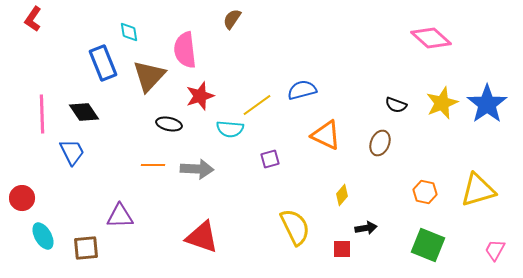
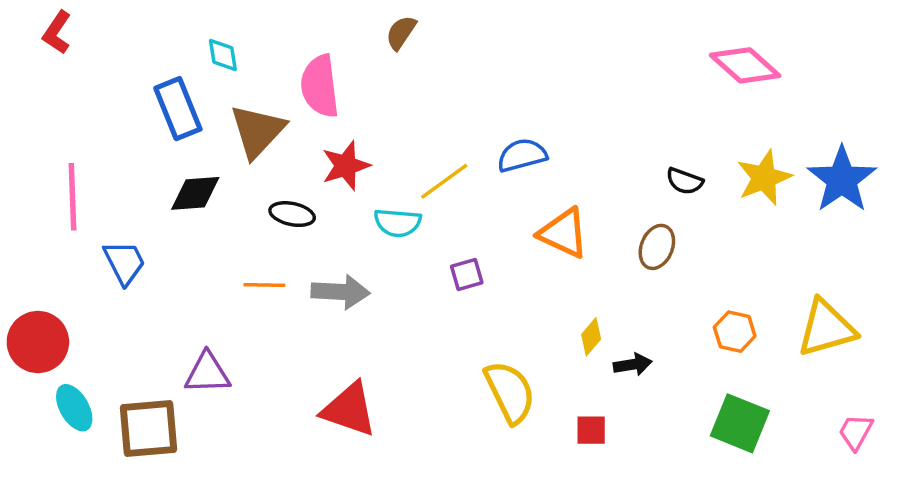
black diamond: (84, 112) -> (195, 193), moved, turned -60
red circle: (22, 198) -> (38, 342), size x1.4
black arrow: (366, 228) -> (633, 364), moved
brown square: (86, 248) -> (149, 428), size x1.4

